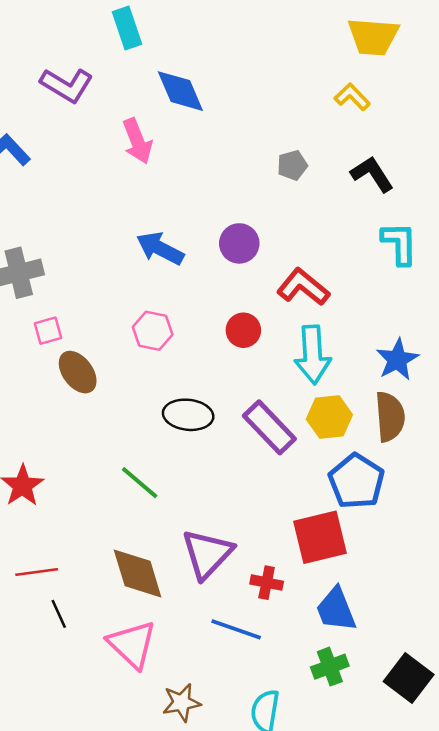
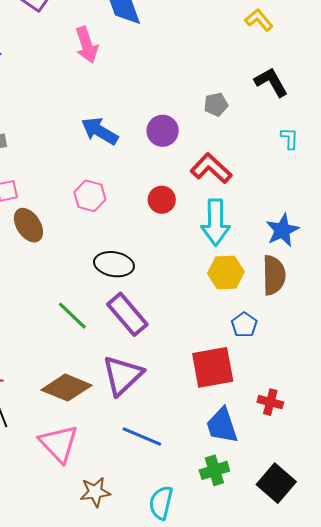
gray pentagon: (292, 165) -> (216, 104), moved
cyan L-shape: (399, 243) -> (290, 138), size x0.6
purple rectangle: (269, 427) -> (127, 314), moved
blue pentagon: (356, 481) -> (244, 325), size x0.6
brown diamond: (138, 574) -> (66, 388), turned -54
red cross: (267, 583) -> (270, 402), moved

